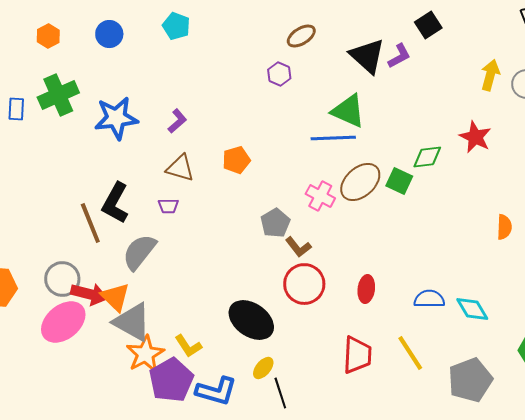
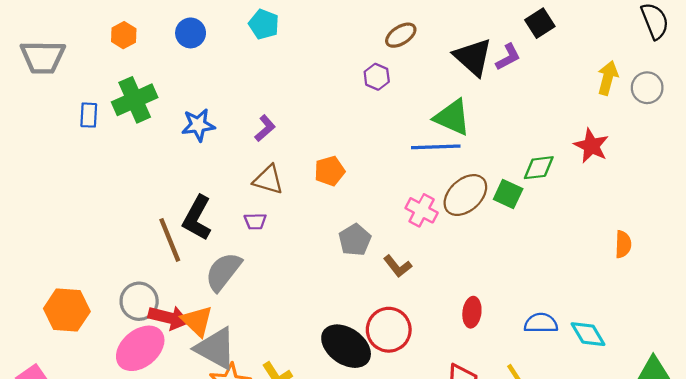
blue star: (116, 118) -> (198, 125), size x0.7
gray pentagon: (275, 223) -> (355, 240), moved
red circle: (304, 284) -> (389, 330), moved

